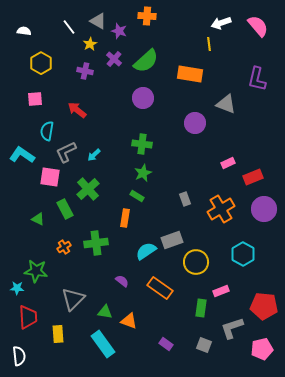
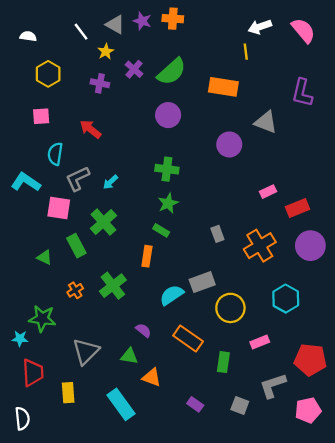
purple star: (119, 31) -> (142, 21), moved
green cross: (96, 243) -> (113, 286), turned -30
green rectangle: (201, 308) -> (223, 362), moved
green triangle: (105, 312) -> (129, 356), moved

